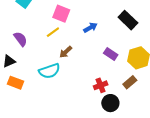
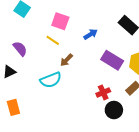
yellow line: (53, 32) -> (53, 40), turned 72
purple rectangle: (111, 54) -> (112, 60), size x1.5
orange rectangle: (16, 83) -> (13, 107), moved, turned 56

